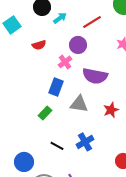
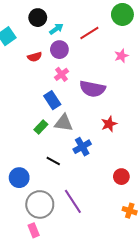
purple circle: (78, 45) -> (59, 50), moved
blue rectangle: (56, 87) -> (52, 100), turned -54
gray triangle: (79, 104) -> (64, 123), moved
blue cross: (85, 142) -> (82, 147), moved

